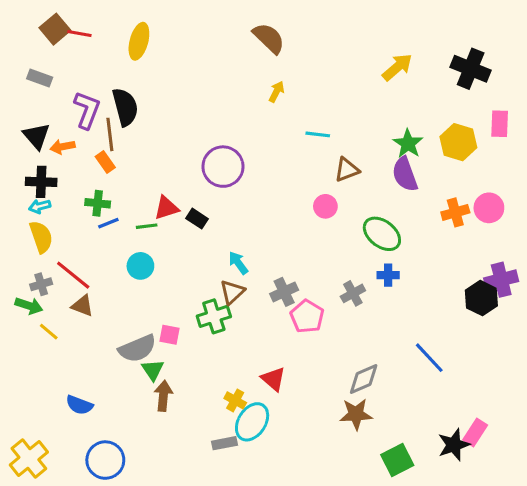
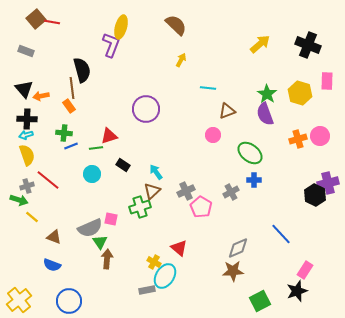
yellow ellipse: (139, 41) -> (121, 27), moved
purple L-shape: (87, 110) -> (111, 45), moved
black rectangle: (197, 219) -> (123, 165), moved
brown triangle: (82, 306) -> (54, 237), moved
pink rectangle: (475, 433) -> (305, 270), moved

